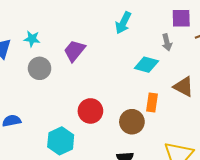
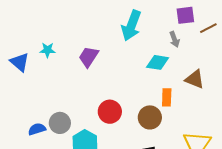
cyan arrow: (123, 23) -> (131, 26), size x1.4
gray circle: (40, 68) -> (60, 123), moved

